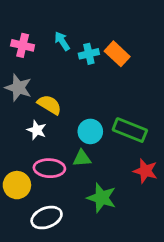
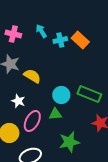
white star: (37, 130) -> (18, 101), moved
pink ellipse: (49, 168) -> (32, 121), turned -65
green star: (102, 198) -> (69, 142), turned -30

